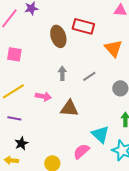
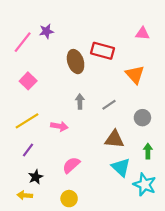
pink square: (14, 54) -> (28, 81), turned 35
brown triangle: (69, 108) -> (114, 139), moved
purple line: (14, 118) -> (28, 150), turned -64
pink semicircle: (81, 151) -> (71, 165), moved

